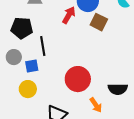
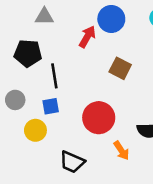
brown square: (99, 22) -> (120, 68), moved
gray circle: (14, 57) -> (15, 100), moved
blue square: (32, 66) -> (51, 106), moved

